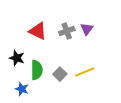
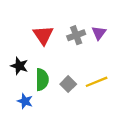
red triangle: (38, 31) -> (43, 35), turned 30

